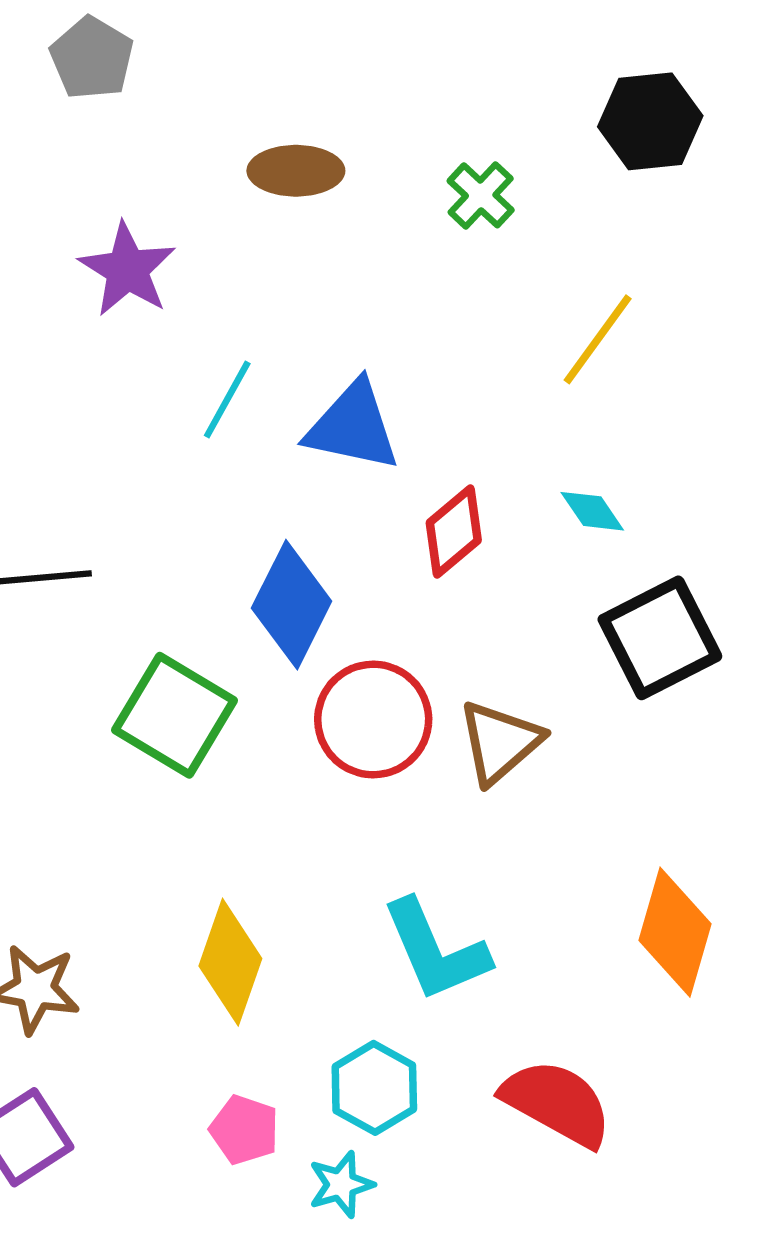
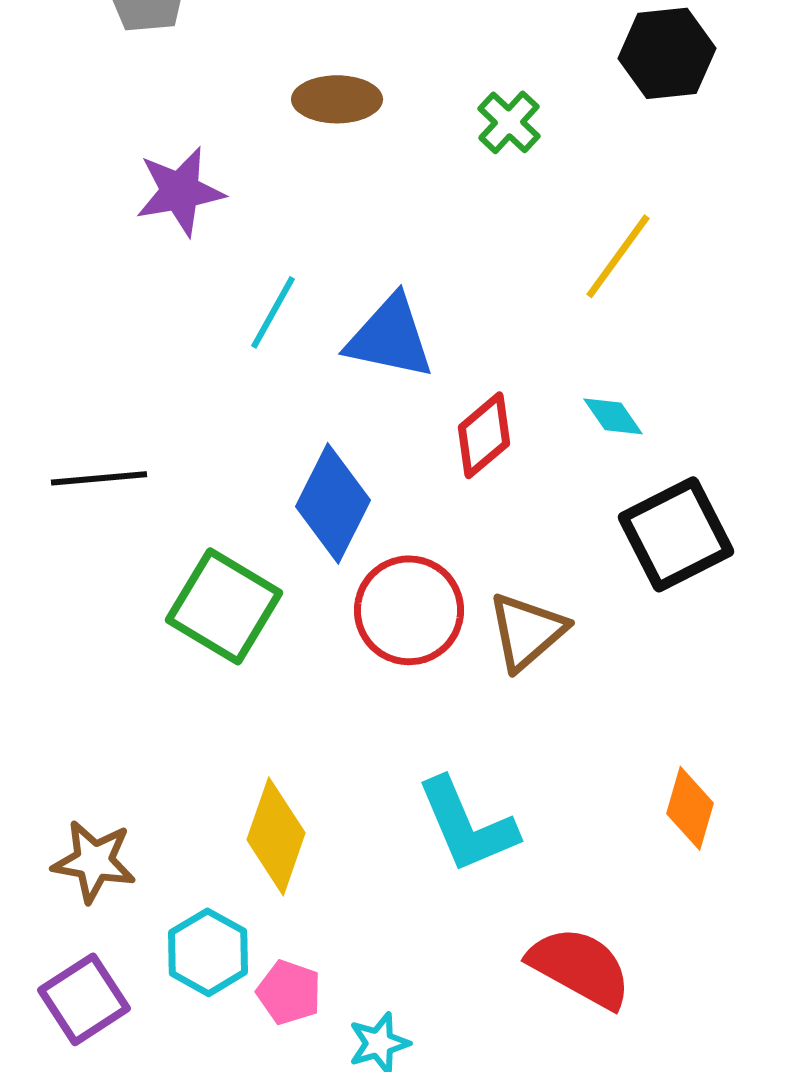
purple star: (127, 270) -> (180, 191), turned 30
orange diamond: (675, 932) -> (690, 808), size x0.7
cyan hexagon: (374, 1088) -> (208, 952), moved

